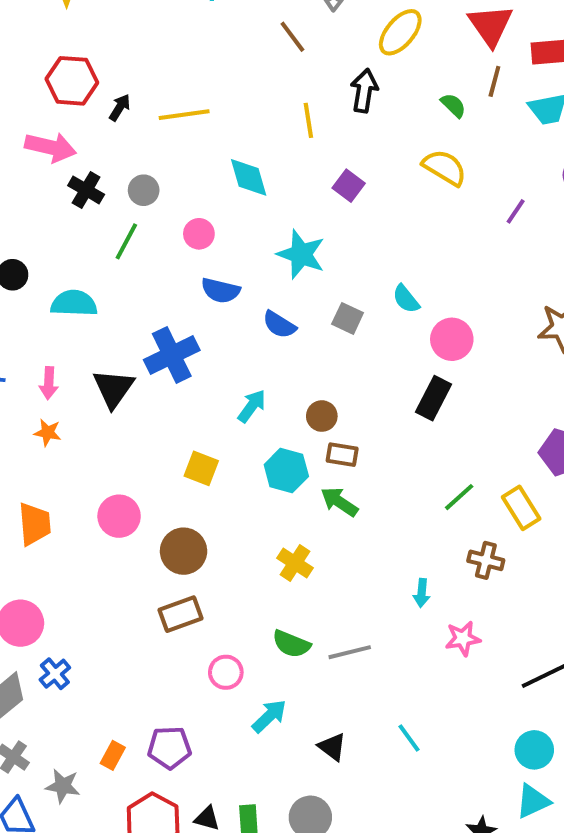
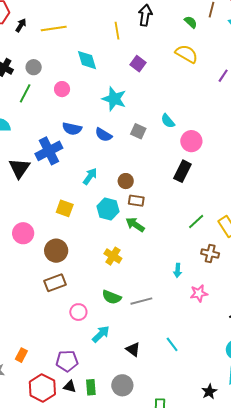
blue semicircle: (221, 290) -> (72, 129), moved
purple pentagon: (169, 748) -> (67, 361), moved

